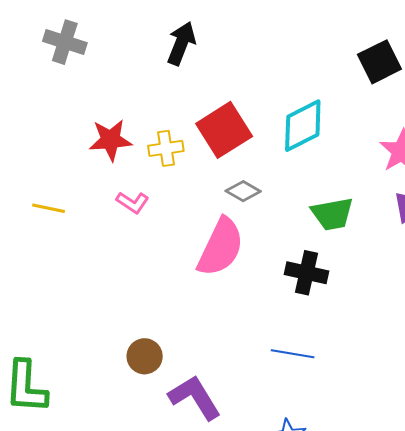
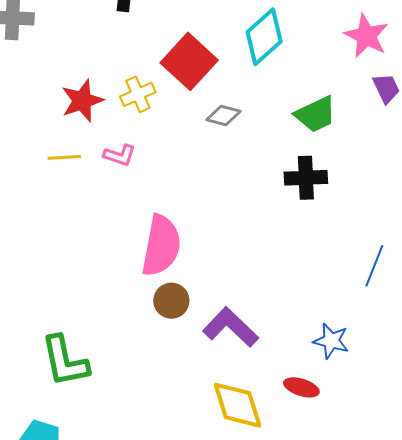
yellow line: (49, 208) -> (64, 157), moved
pink semicircle: (221, 247) -> (161, 246), moved
blue line: (293, 354) -> (374, 266), moved, turned -63

